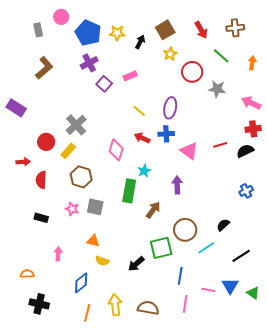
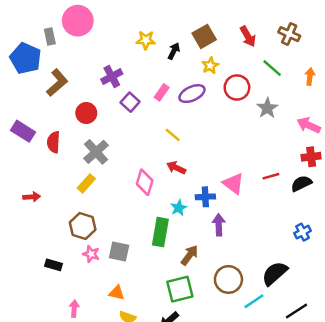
pink circle: (61, 17) -> (78, 21), size x1.6
brown cross: (235, 28) -> (289, 34), turned 30
blue pentagon: (88, 33) -> (26, 58), moved
pink rectangle: (130, 76) -> (162, 92), turned -32
gray star: (217, 89) -> (267, 108), turned 30
purple ellipse: (170, 108) -> (192, 94), moved, turned 55
blue cross: (166, 134) -> (205, 197), moved
red circle: (46, 142) -> (86, 113), moved
brown hexagon: (81, 177) -> (83, 226), moved
red semicircle: (41, 180) -> (53, 142), moved
black semicircle: (223, 225) -> (275, 273), size x1.6
green square: (161, 248) -> (180, 289), moved

